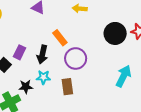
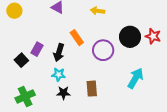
purple circle: (76, 58) -> (103, 50), moved
black star: (26, 87) -> (63, 93), moved
brown rectangle: (67, 87) -> (92, 89), moved

